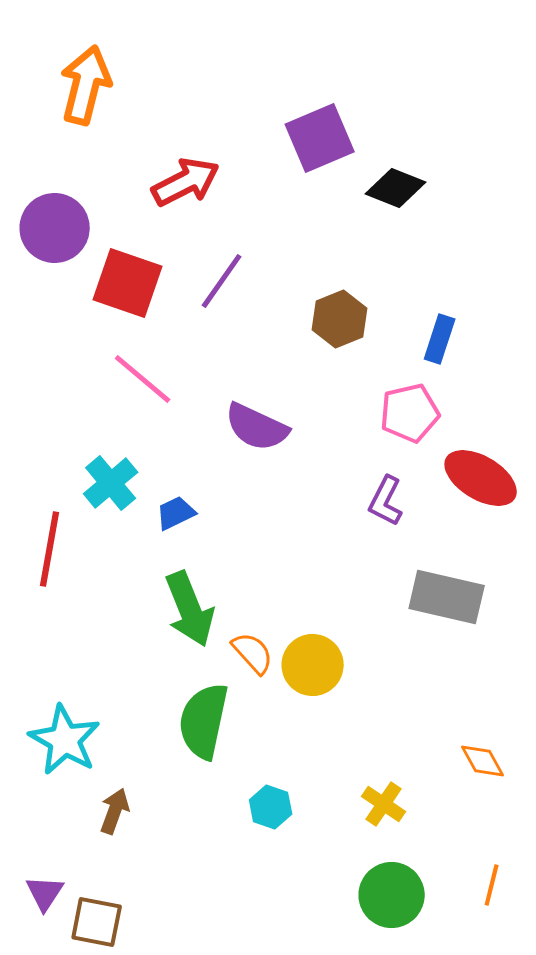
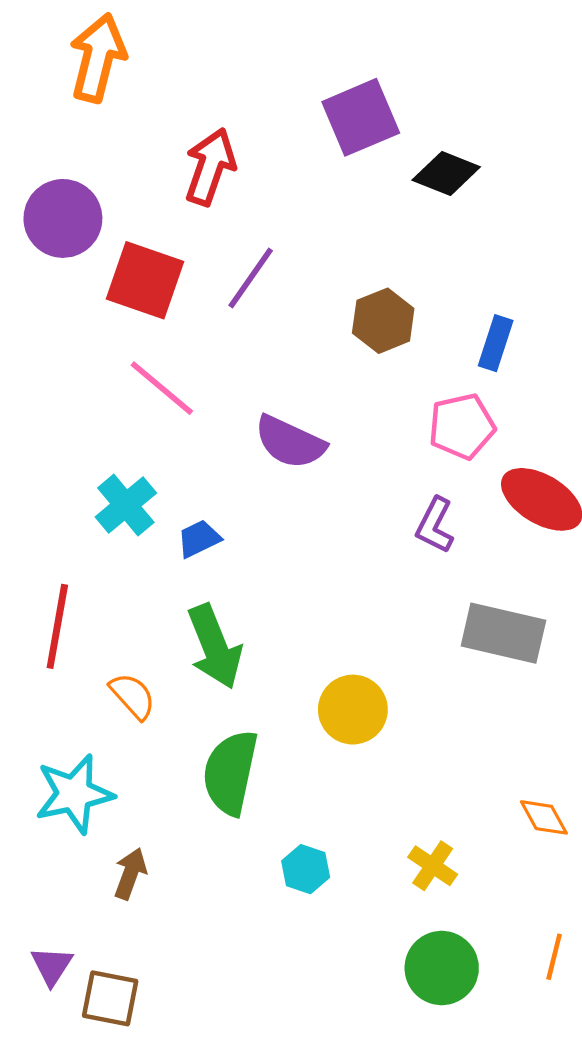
red arrow: (186, 182) -> (210, 167), turned -44
red line: (50, 549) -> (57, 626), moved
orange semicircle: (253, 653) -> (133, 696), moved
cyan star: (65, 740) -> (74, 794), turned 30

